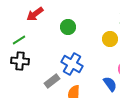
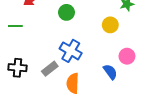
green line: (19, 40) -> (15, 26), turned 32
black cross: (20, 61) -> (17, 68), moved

